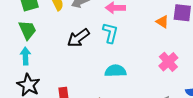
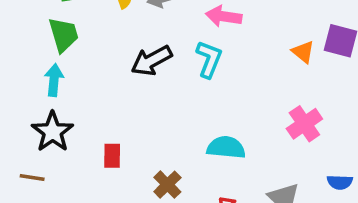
cyan semicircle: (115, 71) -> (226, 147), moved

